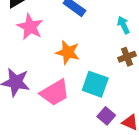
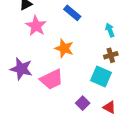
cyan square: (95, 84) -> (101, 77), moved
purple square: (106, 116) -> (83, 103), moved

